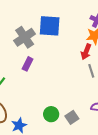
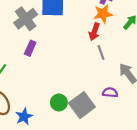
gray square: (72, 117) -> (82, 105), size x1.6

